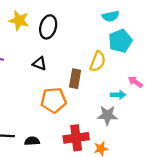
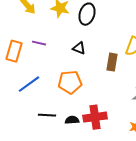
orange pentagon: (54, 100) -> (70, 82), moved
red cross: (76, 138) -> (95, 117), moved

